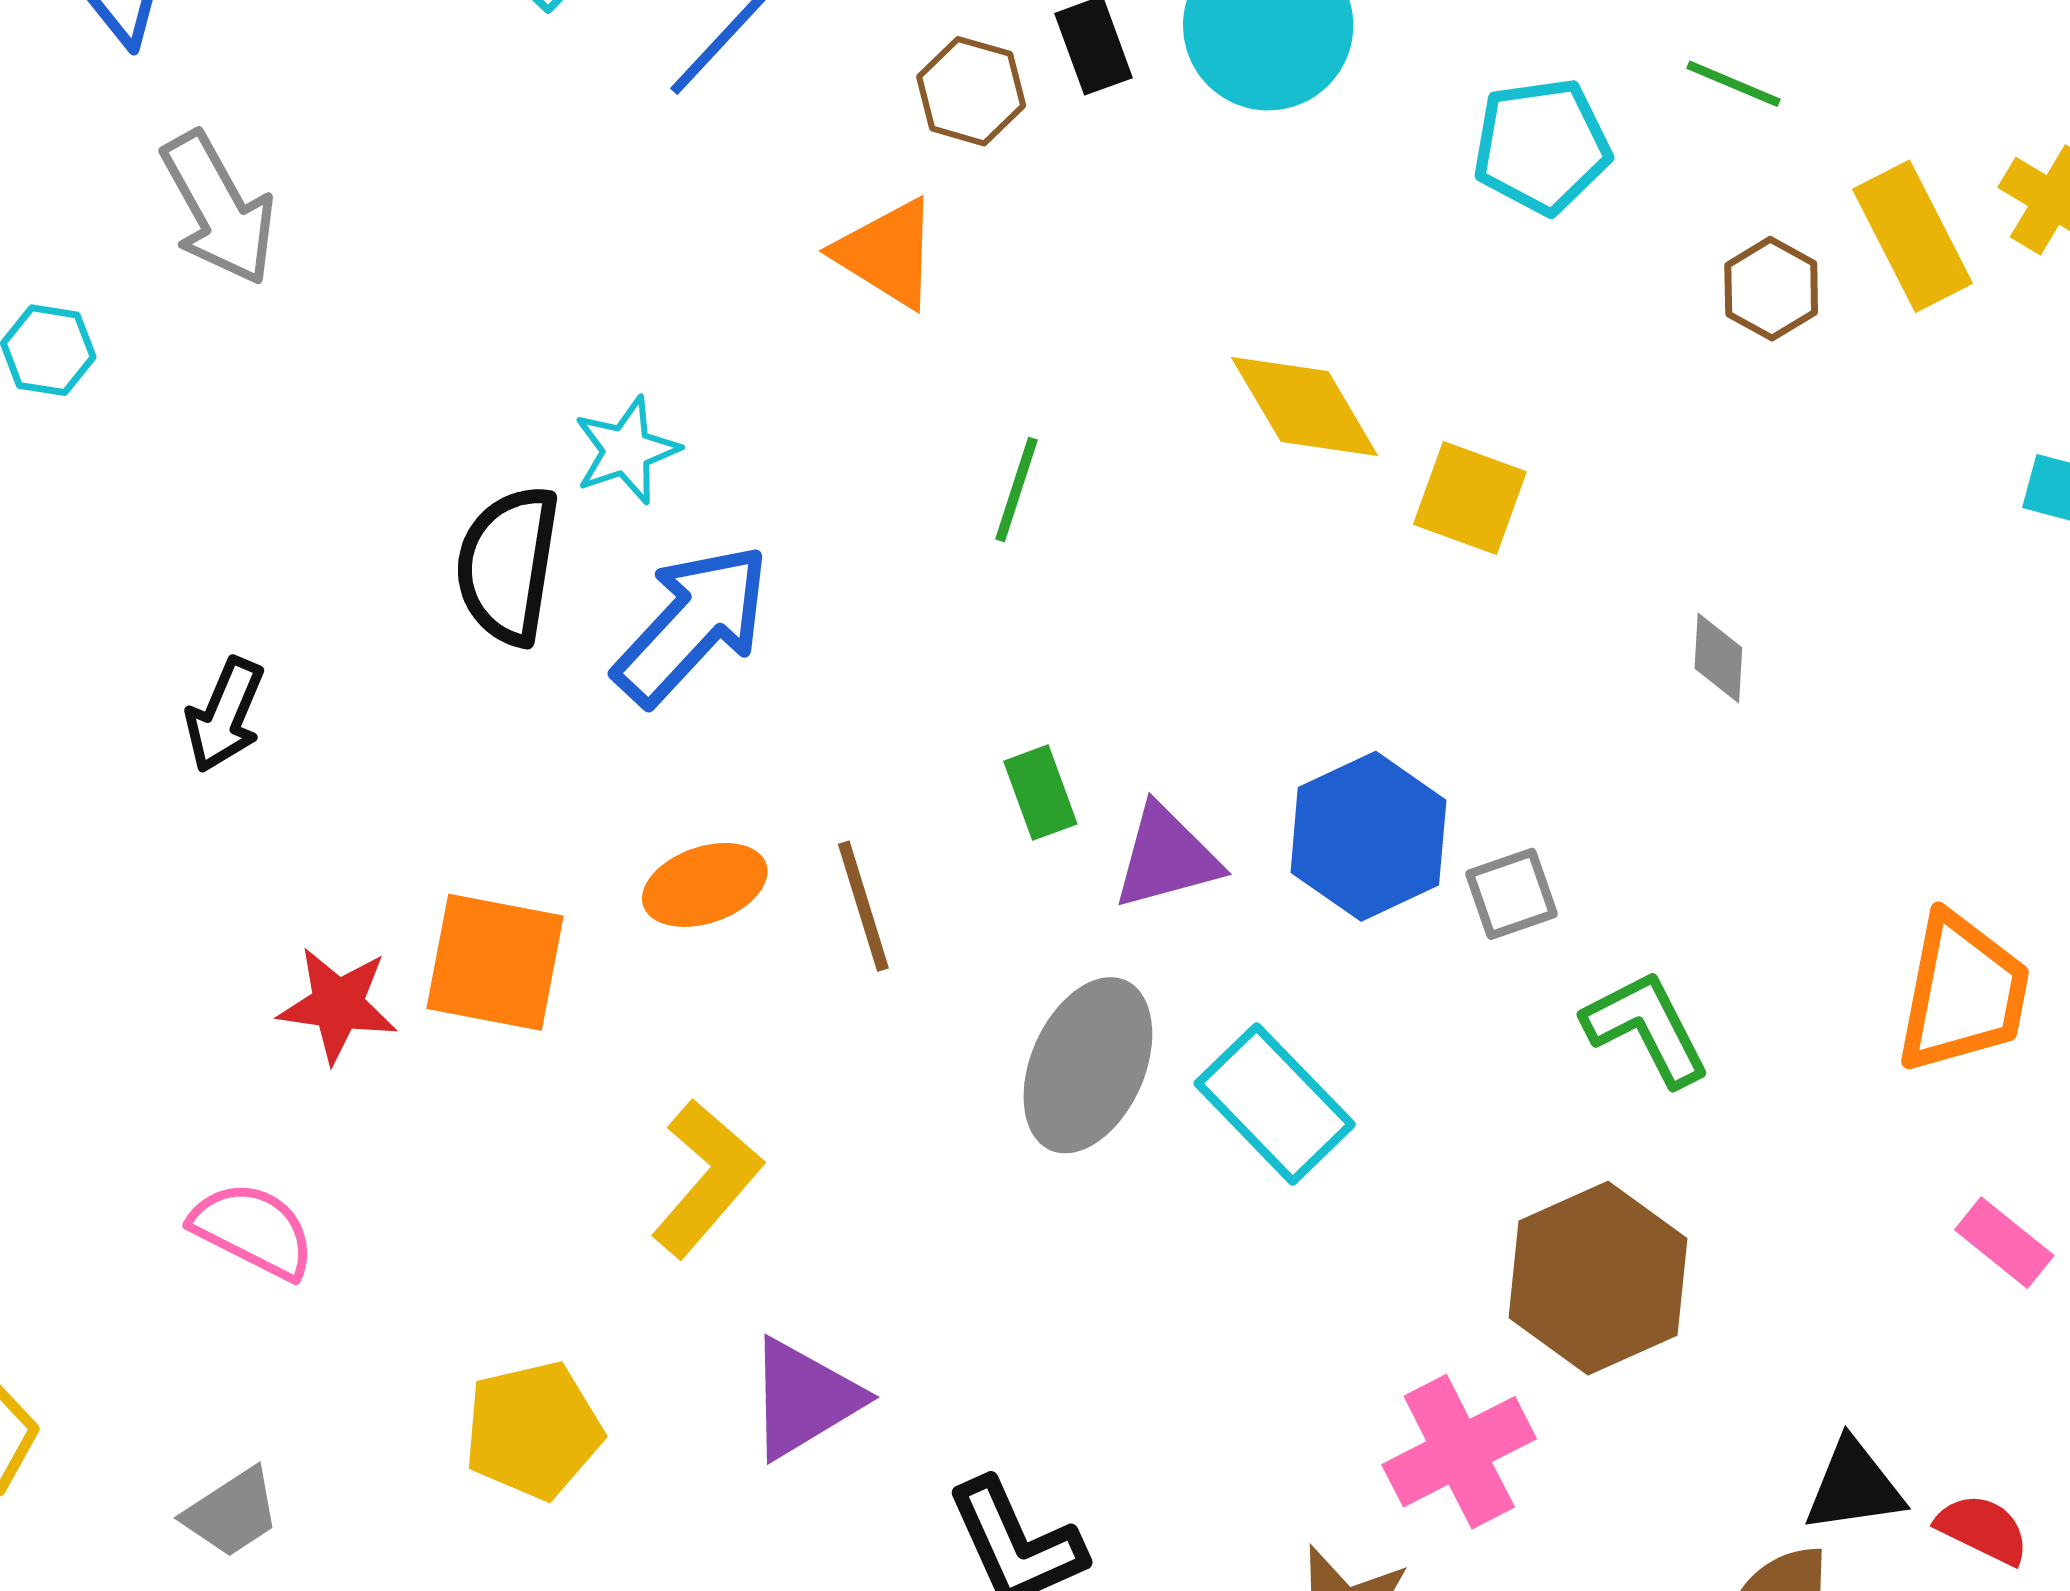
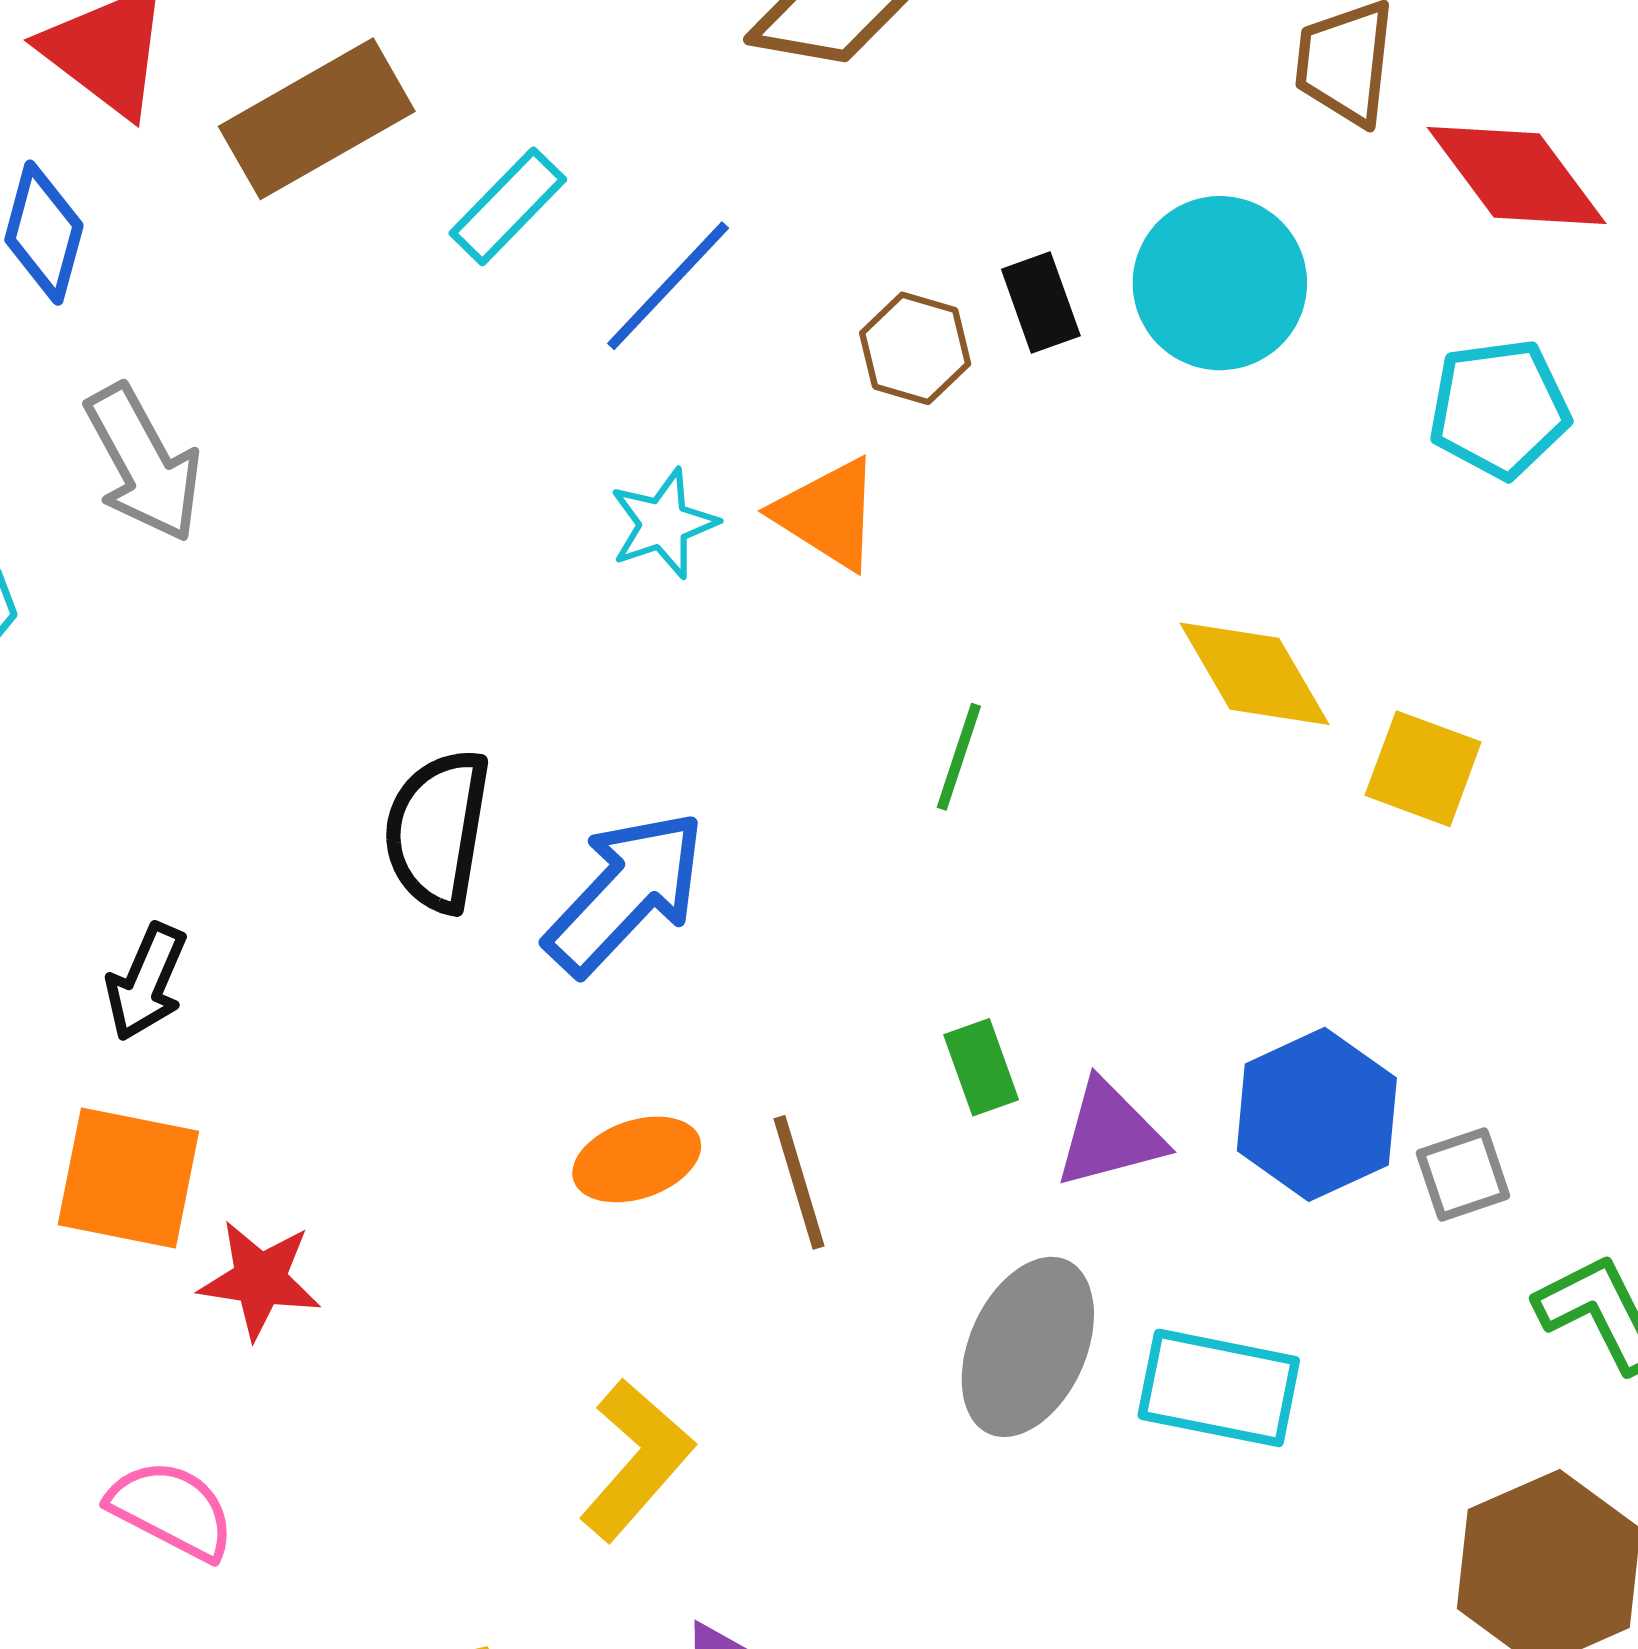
cyan star: (626, 450) -> (663, 524), moved
orange square: (495, 962) -> (128, 1178), moved
cyan rectangle: (1275, 1104) -> (1219, 1388), turned -35

